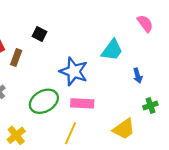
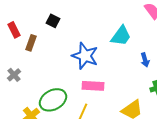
green ellipse: (44, 101) -> (53, 100), moved

